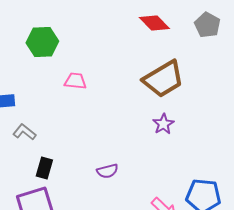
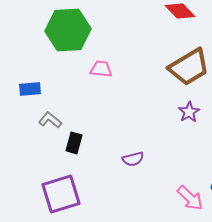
green hexagon: (42, 42) -> (68, 30), size x1.4
black rectangle: (44, 168) -> (74, 143), moved

